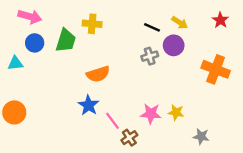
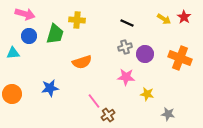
yellow arrow: (180, 23) -> (164, 19), moved
purple circle: (174, 45) -> (145, 54), moved
blue star: (89, 105) -> (50, 88), moved, turned 30
pink star: (151, 114) -> (126, 77), moved

